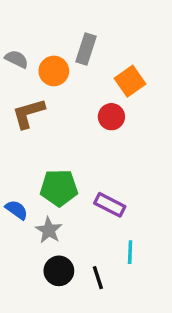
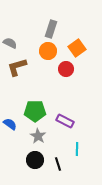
gray semicircle: (17, 59) -> (10, 43), moved
orange circle: (54, 71) -> (48, 51), moved
gray star: (49, 230) -> (38, 136), moved

